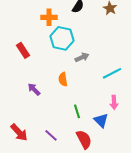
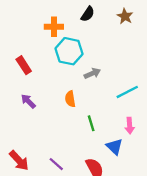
purple arrow: (34, 89) -> (28, 101), moved
green line: (77, 111) -> (91, 123), moved

